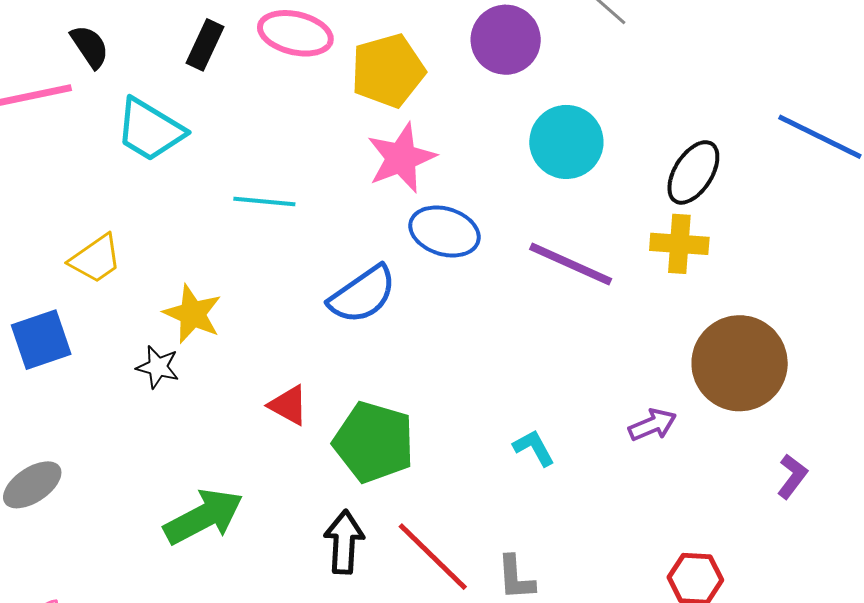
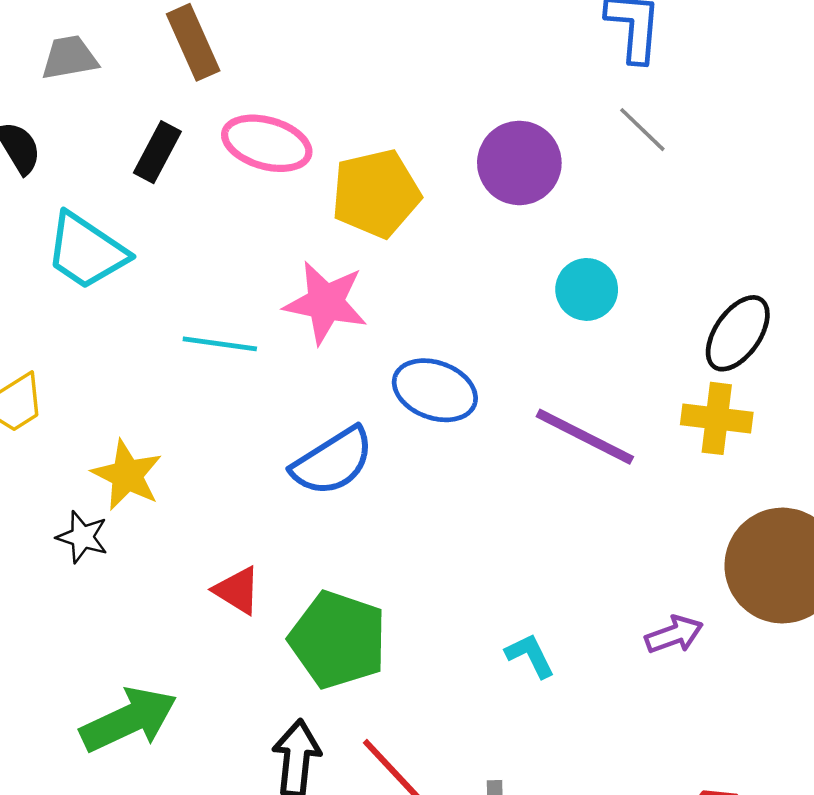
cyan circle: (566, 142) -> (587, 289), size x0.7
pink star: (401, 158) -> (326, 303), moved, turned 30

